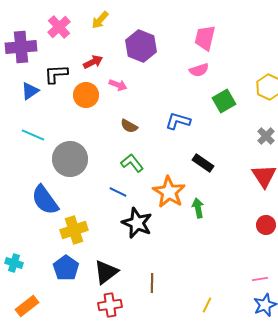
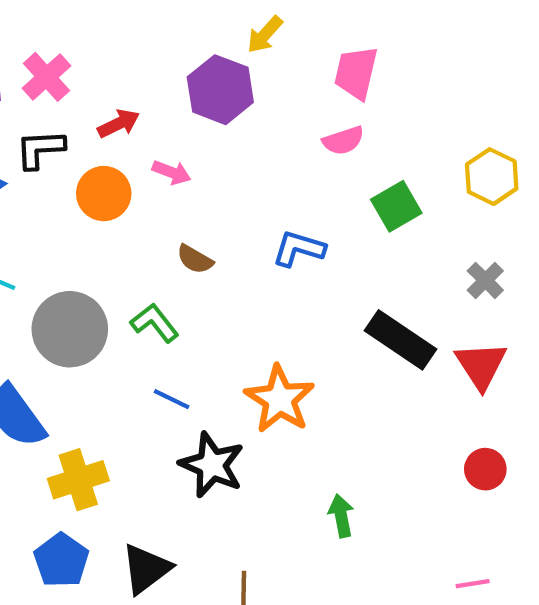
yellow arrow: (100, 20) -> (265, 35), moved
pink cross: (59, 27) -> (46, 77), moved
green L-shape: (132, 163) -> (155, 323), moved
black rectangle: (203, 163) -> (401, 340), moved, size x1.5
green arrow: (198, 208) -> (341, 516), moved

